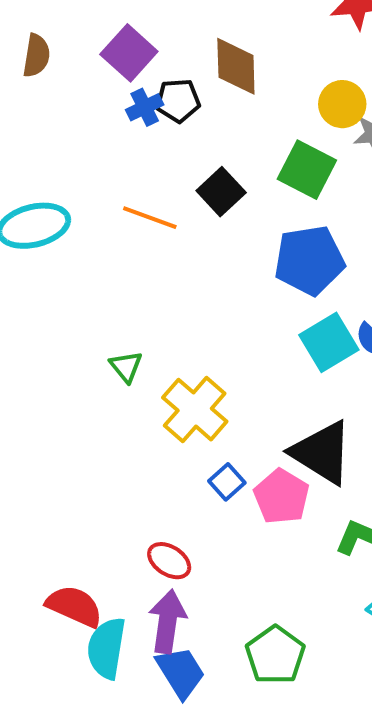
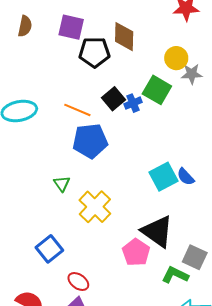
purple square: (129, 53) -> (71, 27), turned -32
black pentagon: (178, 101) -> (94, 52), size x1.4
blue cross: (145, 107) -> (133, 103), moved
blue pentagon: (309, 260) -> (90, 141), moved
blue square: (227, 482) -> (49, 249), moved, size x1.5

